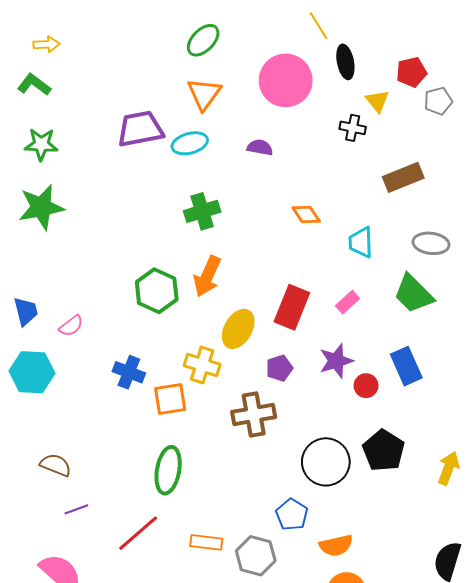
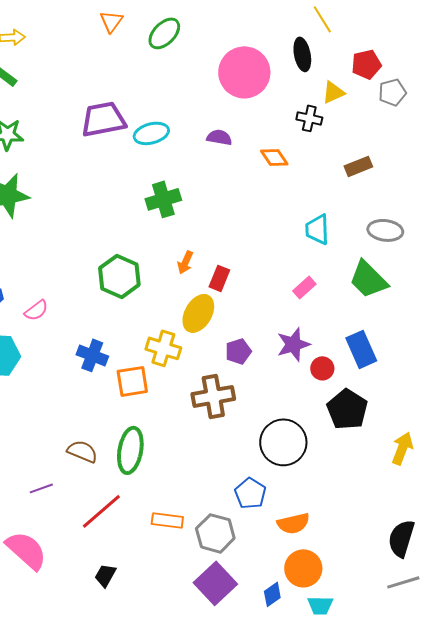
yellow line: (319, 26) -> (322, 19), moved
orange triangle: (204, 94) -> (111, 21), moved, size x0.7
yellow triangle: (377, 101) -> (333, 92), turned 45
brown rectangle: (403, 177) -> (358, 166), size x0.7
orange diamond: (306, 214) -> (274, 157), moved
orange arrow: (207, 276) -> (185, 262), moved, size x0.6
red rectangle: (292, 307) -> (219, 278), moved, size x0.6
black pentagon: (384, 451) -> (347, 409), moved
brown semicircle: (56, 465) -> (82, 451), moved

